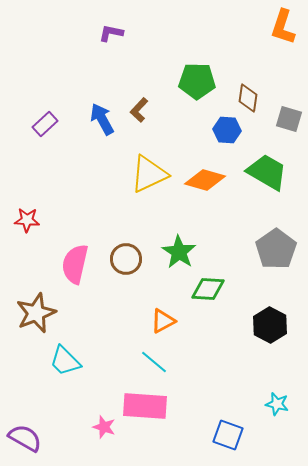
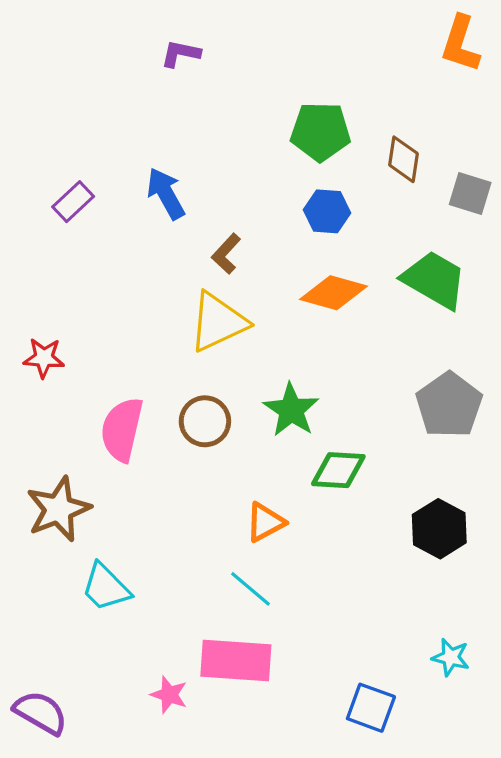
brown L-shape: (139, 110) -> (226, 254), moved
blue hexagon: (227, 130) -> (327, 211), moved
yellow triangle: (149, 174) -> (218, 322), moved

